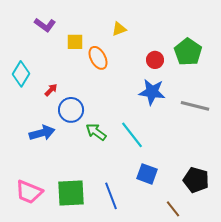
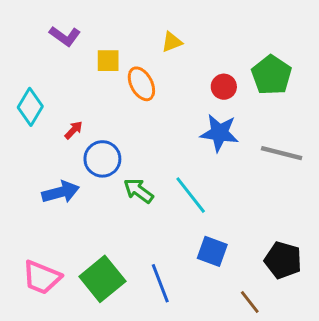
green square: (71, 193) -> (102, 279), turned -36

